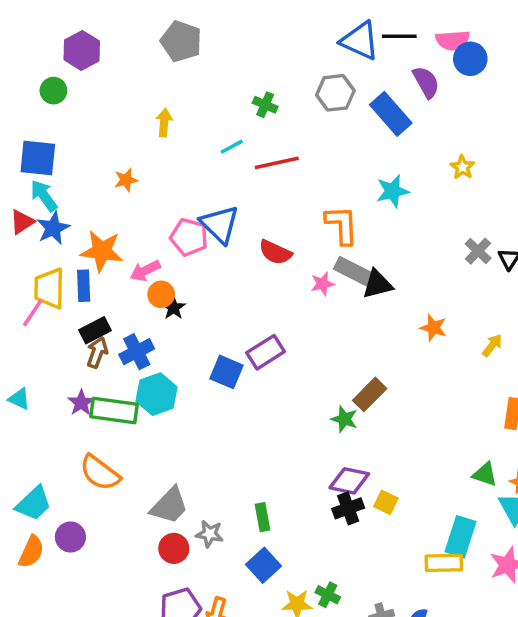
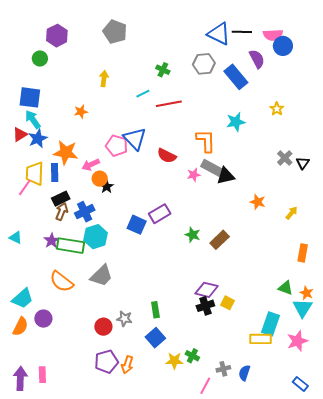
green star: (344, 419) -> (193, 235), moved
gray trapezoid: (169, 506) -> (102, 276), moved

